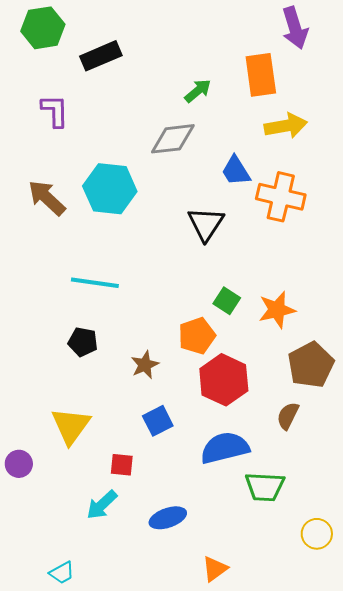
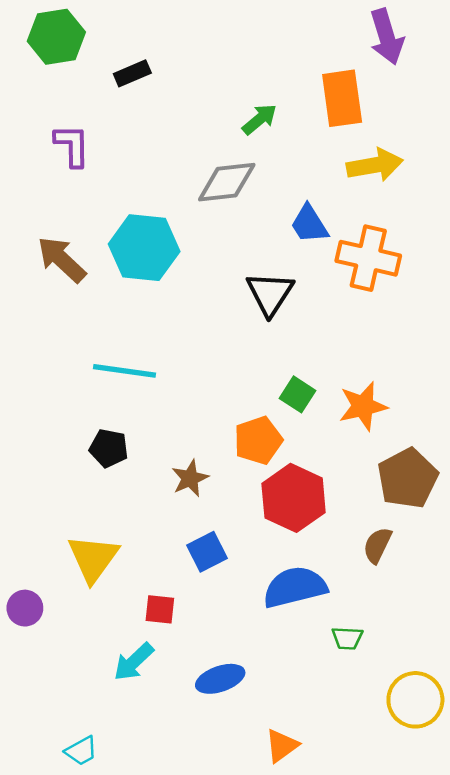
black rectangle: (101, 56) -> (132, 73), size x0.7
green trapezoid: (265, 487) -> (347, 638), size x0.6
yellow circle: (317, 534) -> (415, 700), size x1.4

